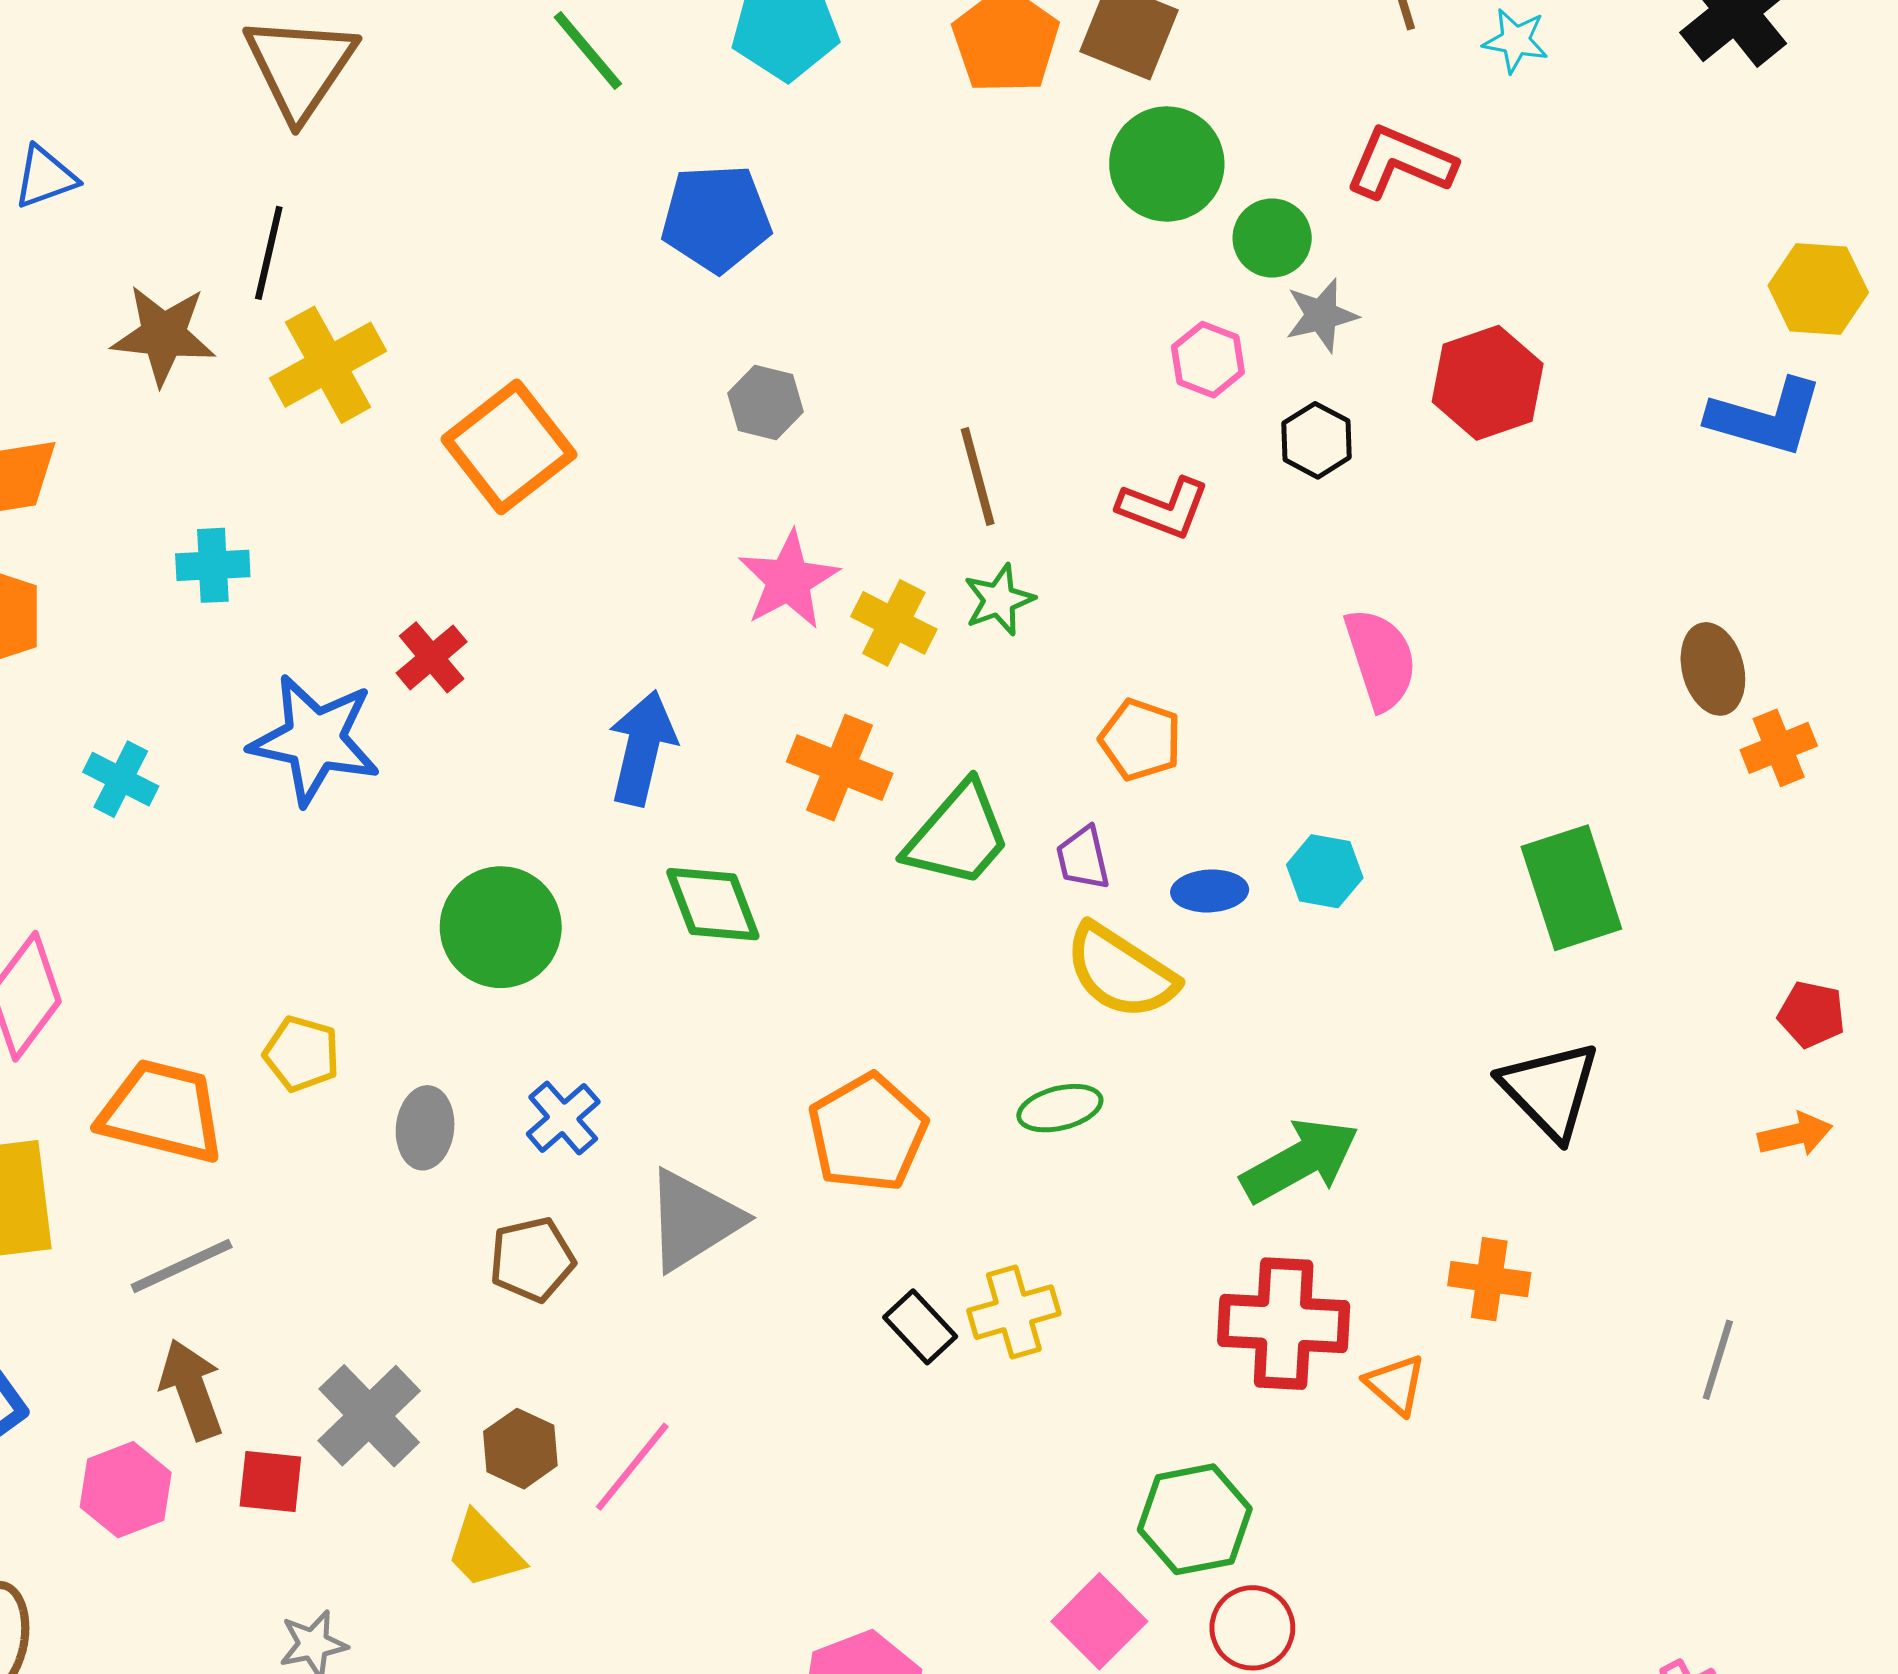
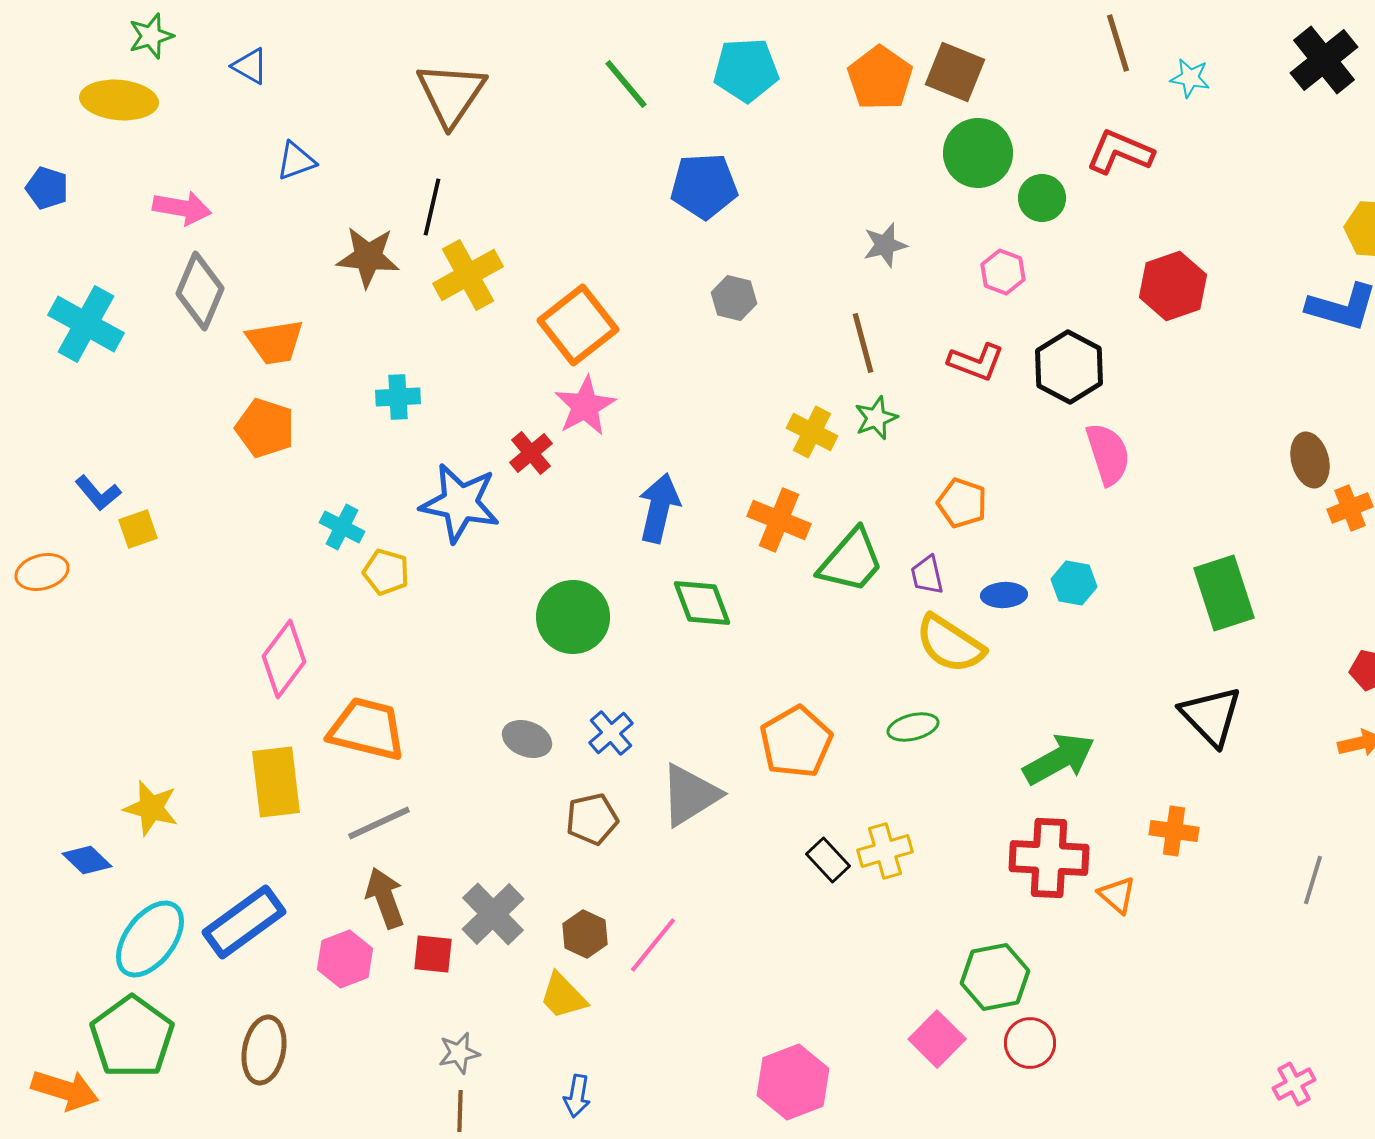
gray star: (1321, 315) -> (885, 245), moved
black hexagon: (1317, 440) -> (1069, 367), moved, size x1.6
pink star: (789, 580) -> (585, 406), moved
yellow pentagon: (302, 1054) -> (386, 572), moved
gray ellipse: (425, 1128) -> (527, 739), turned -75

